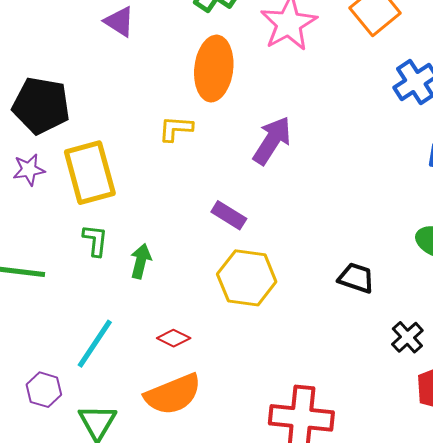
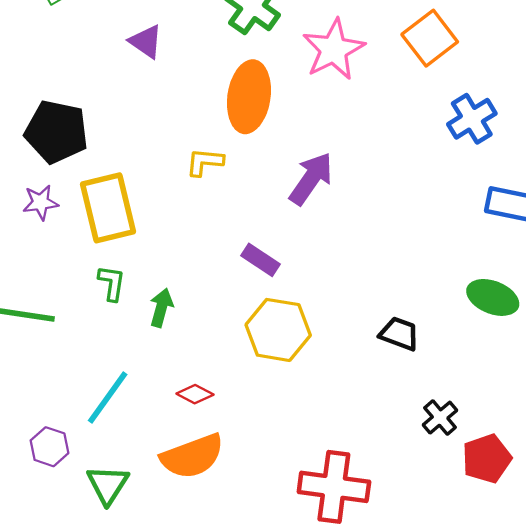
black cross: (407, 337) -> (440, 418), moved

